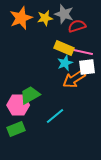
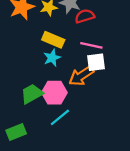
yellow rectangle: (64, 48) -> (53, 40), moved
cyan star: (65, 63) -> (52, 58), moved
pink hexagon: (18, 105) -> (54, 93), moved

